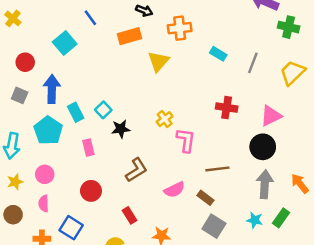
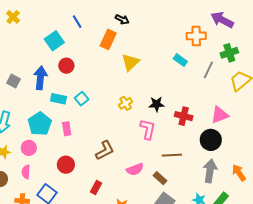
green cross: (289, 27) -> (229, 53), moved, turned -36
orange cross: (180, 28) -> (196, 36), moved
orange rectangle: (129, 36) -> (108, 39), turned -54
red circle: (25, 62) -> (66, 66), moved
red cross: (227, 108) -> (184, 116), moved
cyan rectangle: (76, 112) -> (59, 99), turned -56
yellow cross: (165, 119) -> (126, 103), moved
black star: (121, 129) -> (157, 104), moved
cyan pentagon: (48, 130) -> (40, 124), moved
red rectangle: (129, 215) -> (96, 188), turned 56

